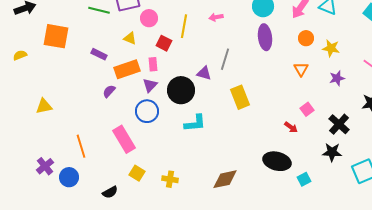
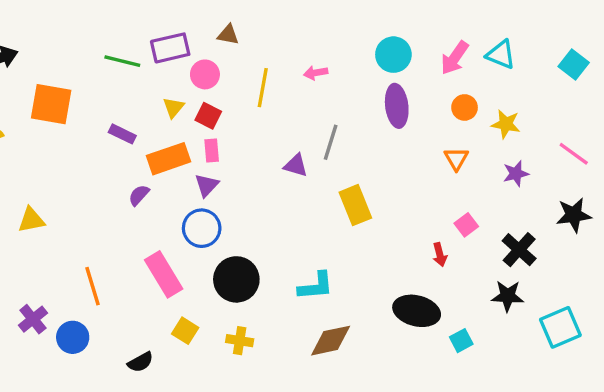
yellow triangle: (130, 38) -> (174, 107), turned 48
red square: (164, 43) -> (208, 116), moved
black circle: (181, 90) -> (236, 279), moved
cyan L-shape: (195, 123) -> (316, 286), moved
red arrow: (291, 127) -> (440, 255), turned 40

